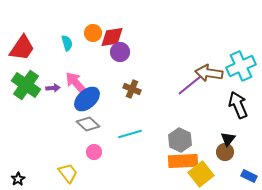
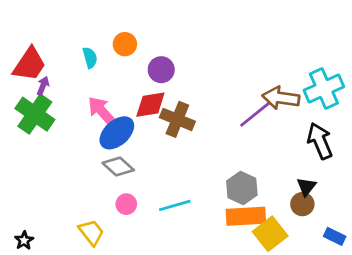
red diamond: (112, 37) -> (150, 105), moved
purple arrow: (53, 88) -> (43, 86), moved, turned -64
brown cross: (132, 89) -> (177, 119), size x1.4
cyan line: (130, 134) -> (175, 205), moved

